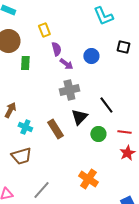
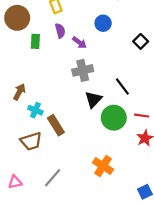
black square: (123, 47) -> (141, 41), moved, turned 32
purple semicircle: (56, 49) -> (60, 31), moved
blue circle: (91, 56) -> (103, 23), moved
brown rectangle: (55, 129) -> (56, 125), moved
green circle: (98, 134) -> (114, 118), size x1.5

